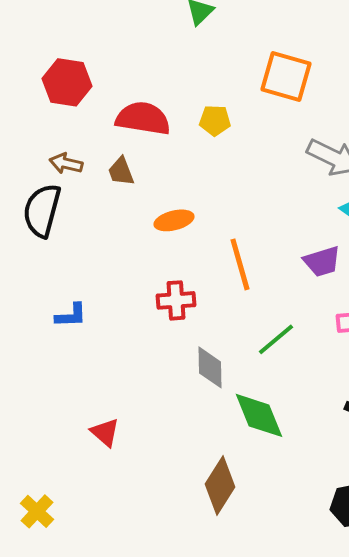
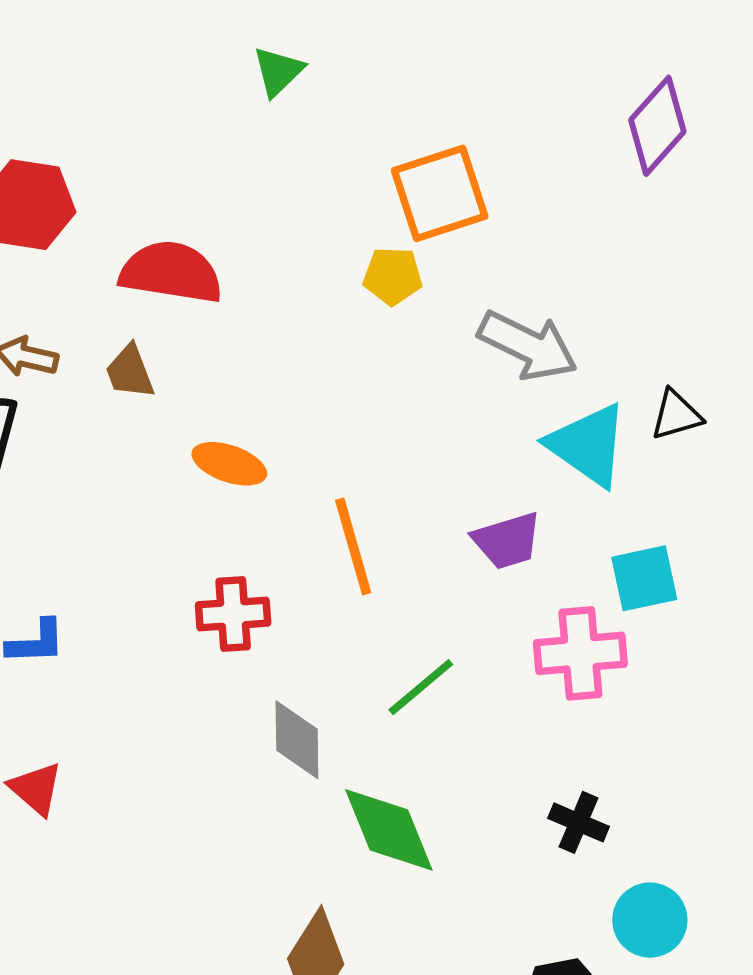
orange square: (286, 76) -> (440, 193), turned -34
yellow pentagon: (215, 120) -> (393, 276), moved
orange ellipse: (174, 220) -> (229, 464), turned 33
red triangle: (105, 432) -> (36, 789), moved

